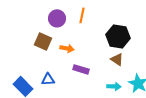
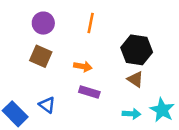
purple circle: (57, 18) -> (43, 23), moved
orange arrow: (67, 48) -> (83, 66), moved
blue triangle: (48, 79) -> (47, 105), turned 40

